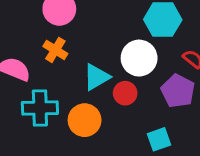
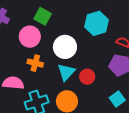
white circle: (139, 58) -> (65, 47), moved

